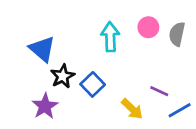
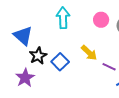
cyan arrow: (110, 37) -> (63, 18), moved
yellow arrow: (132, 109) -> (89, 53), moved

